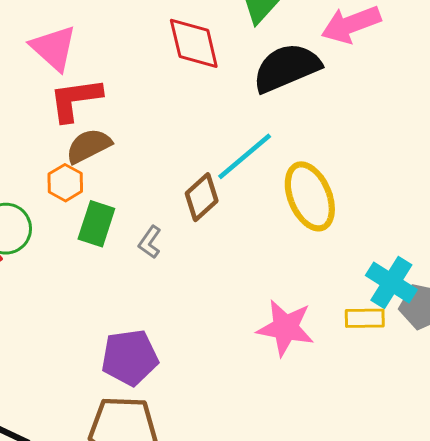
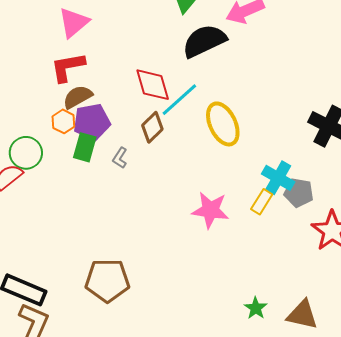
red diamond: (194, 43) -> (153, 85), moved
pink triangle: (54, 48) -> (74, 23), moved, turned 40
yellow rectangle: (365, 318) -> (262, 202), turned -55
purple pentagon: (130, 357) -> (92, 122), moved

